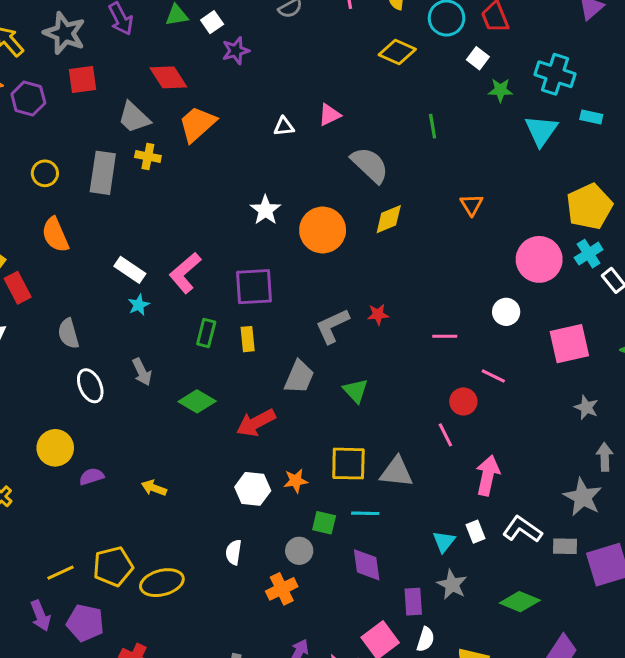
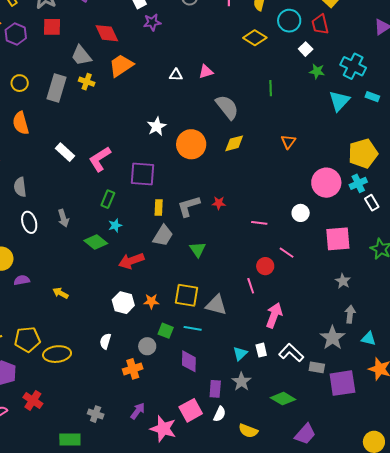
cyan star: (139, 305) -> (115, 225), moved
yellow rectangle: (248, 339) -> (159, 207), moved

